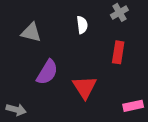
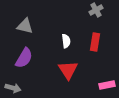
white semicircle: (82, 25) -> (66, 41), moved
purple semicircle: (47, 72) -> (24, 58), moved

